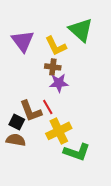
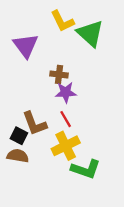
yellow L-shape: (56, 46) -> (62, 21), moved
red line: (48, 107) -> (66, 119), moved

